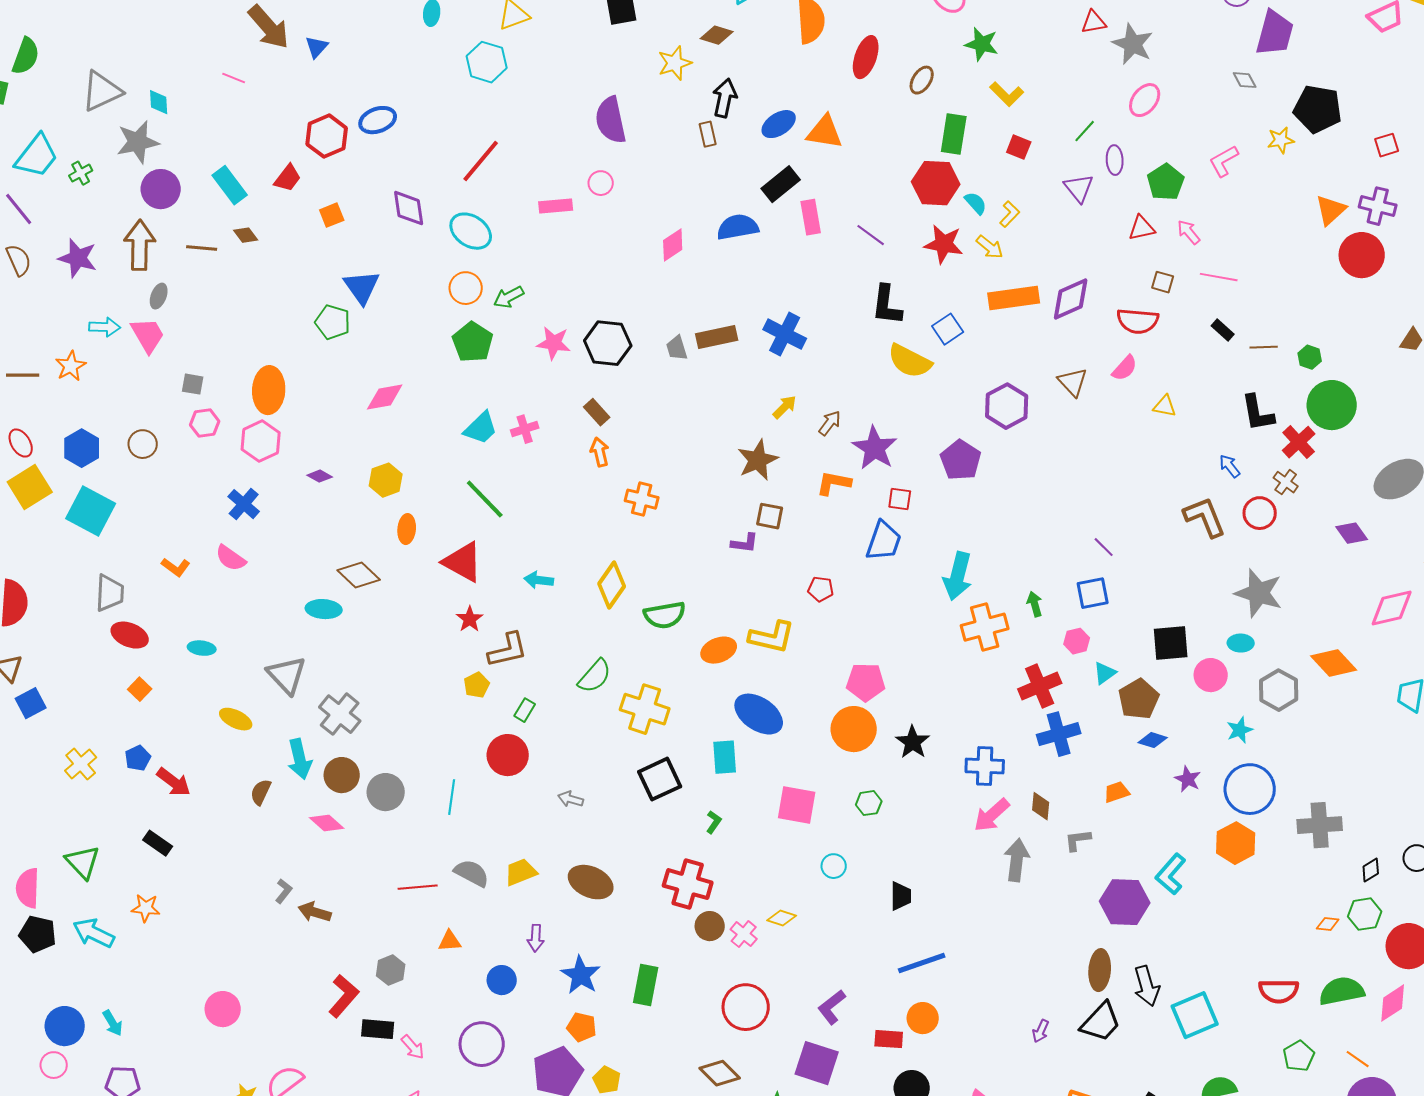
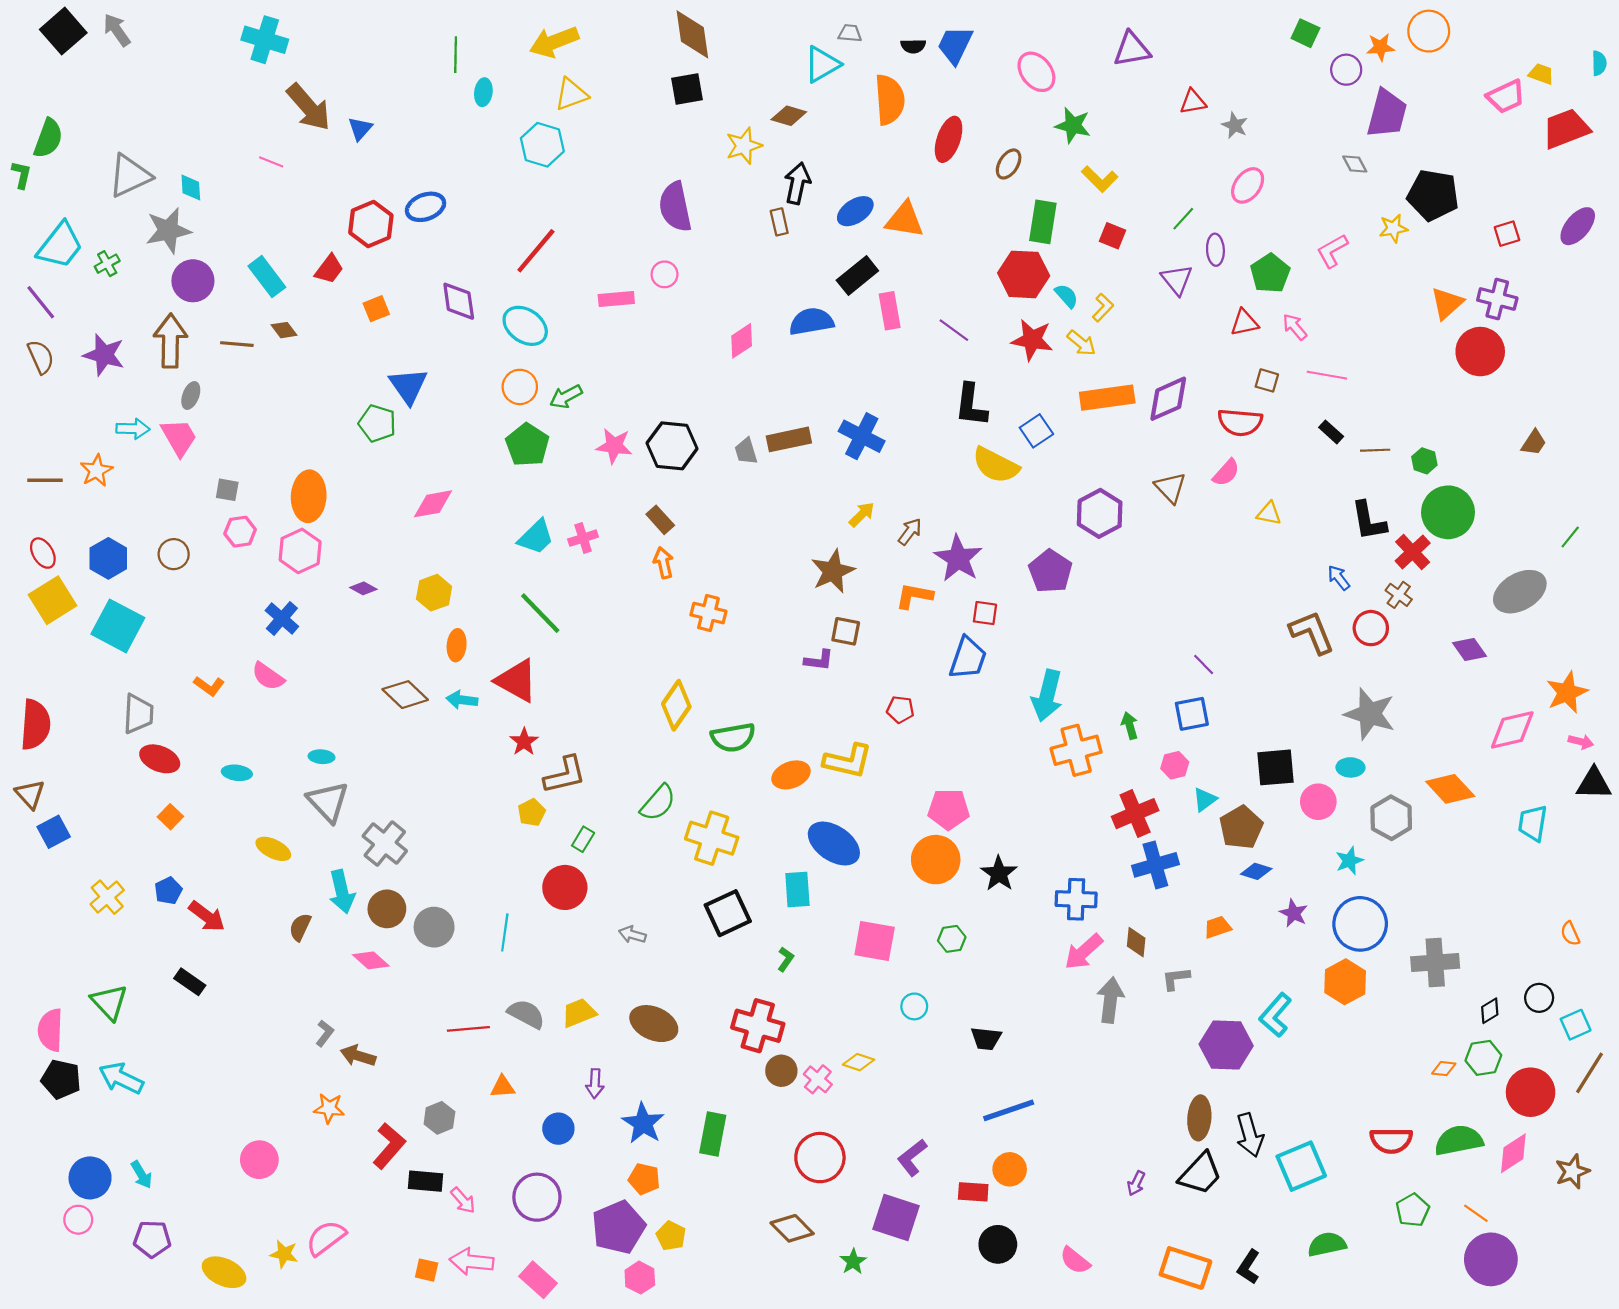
gray star: (1133, 44) -> (1235, 125), size x0.6
cyan arrow: (539, 580) -> (462, 700), moved
cyan ellipse: (324, 609) -> (322, 757), moved, size x0.7
black trapezoid: (901, 896) -> (986, 1039), turned 96
orange star: (146, 908) -> (329, 1108), moved

